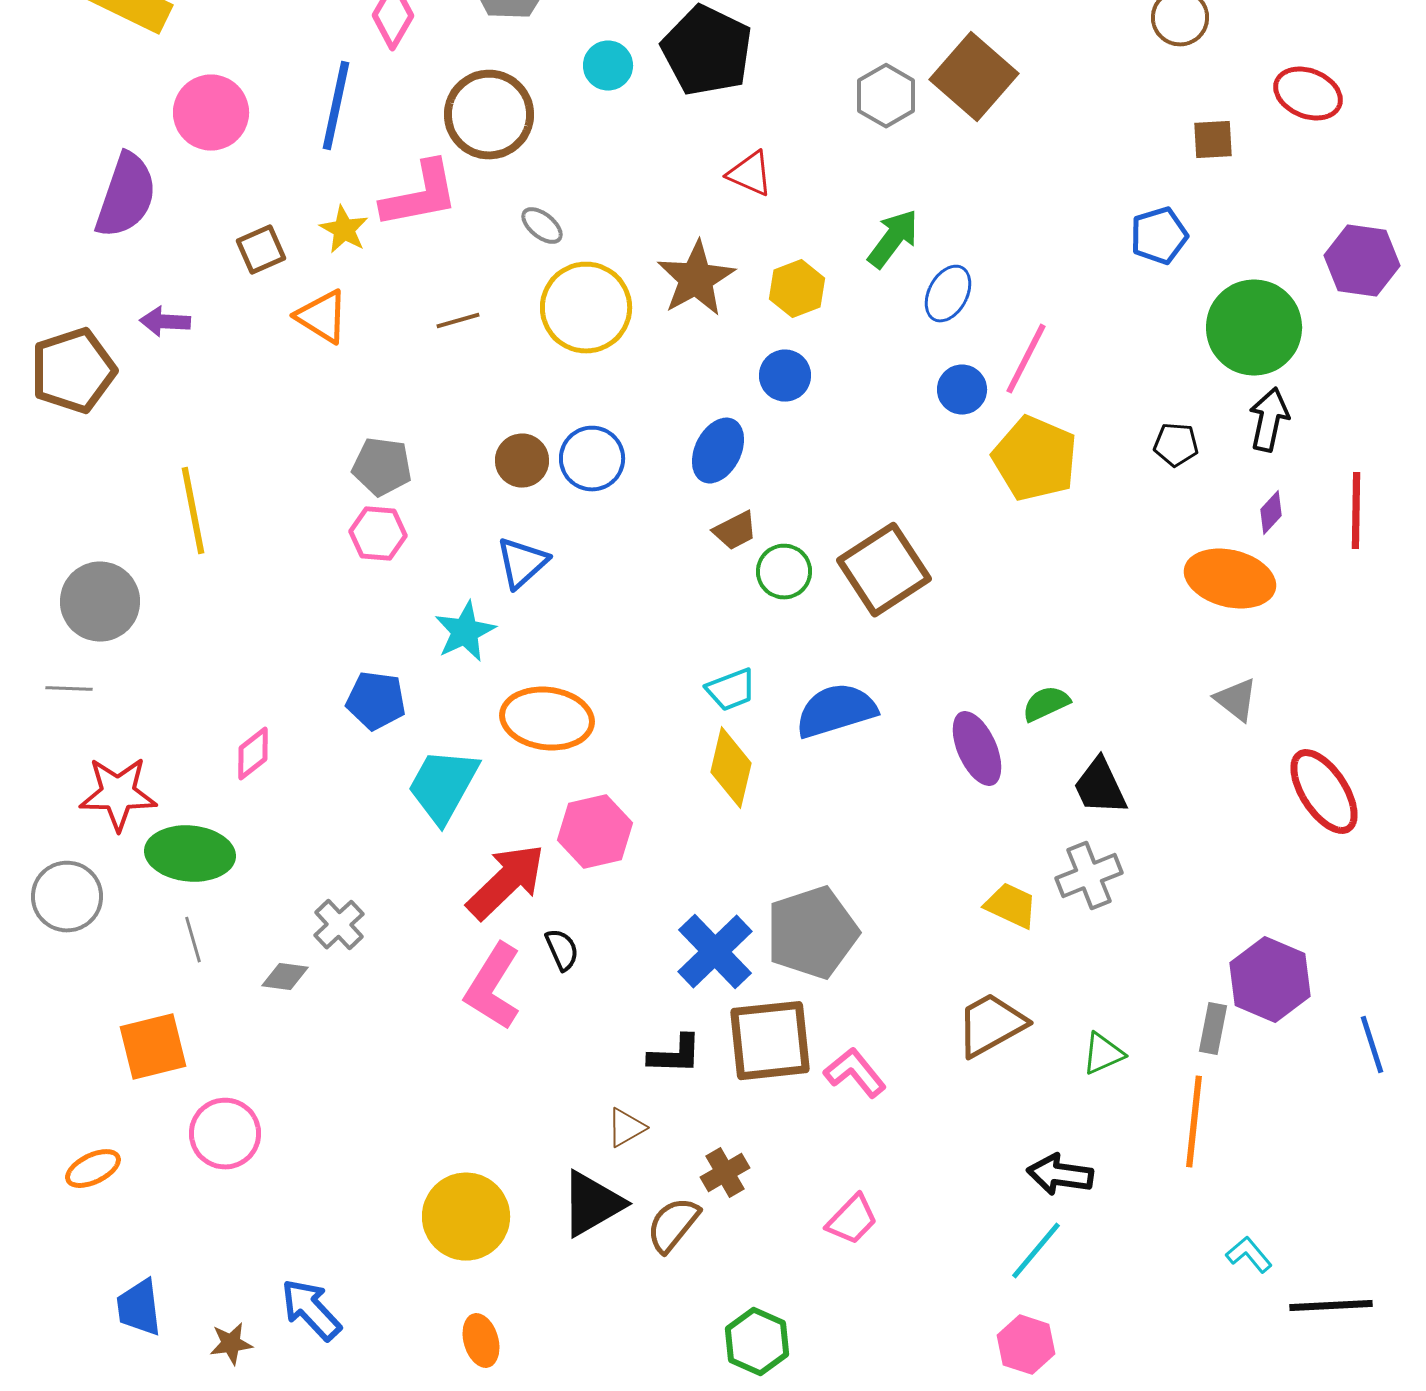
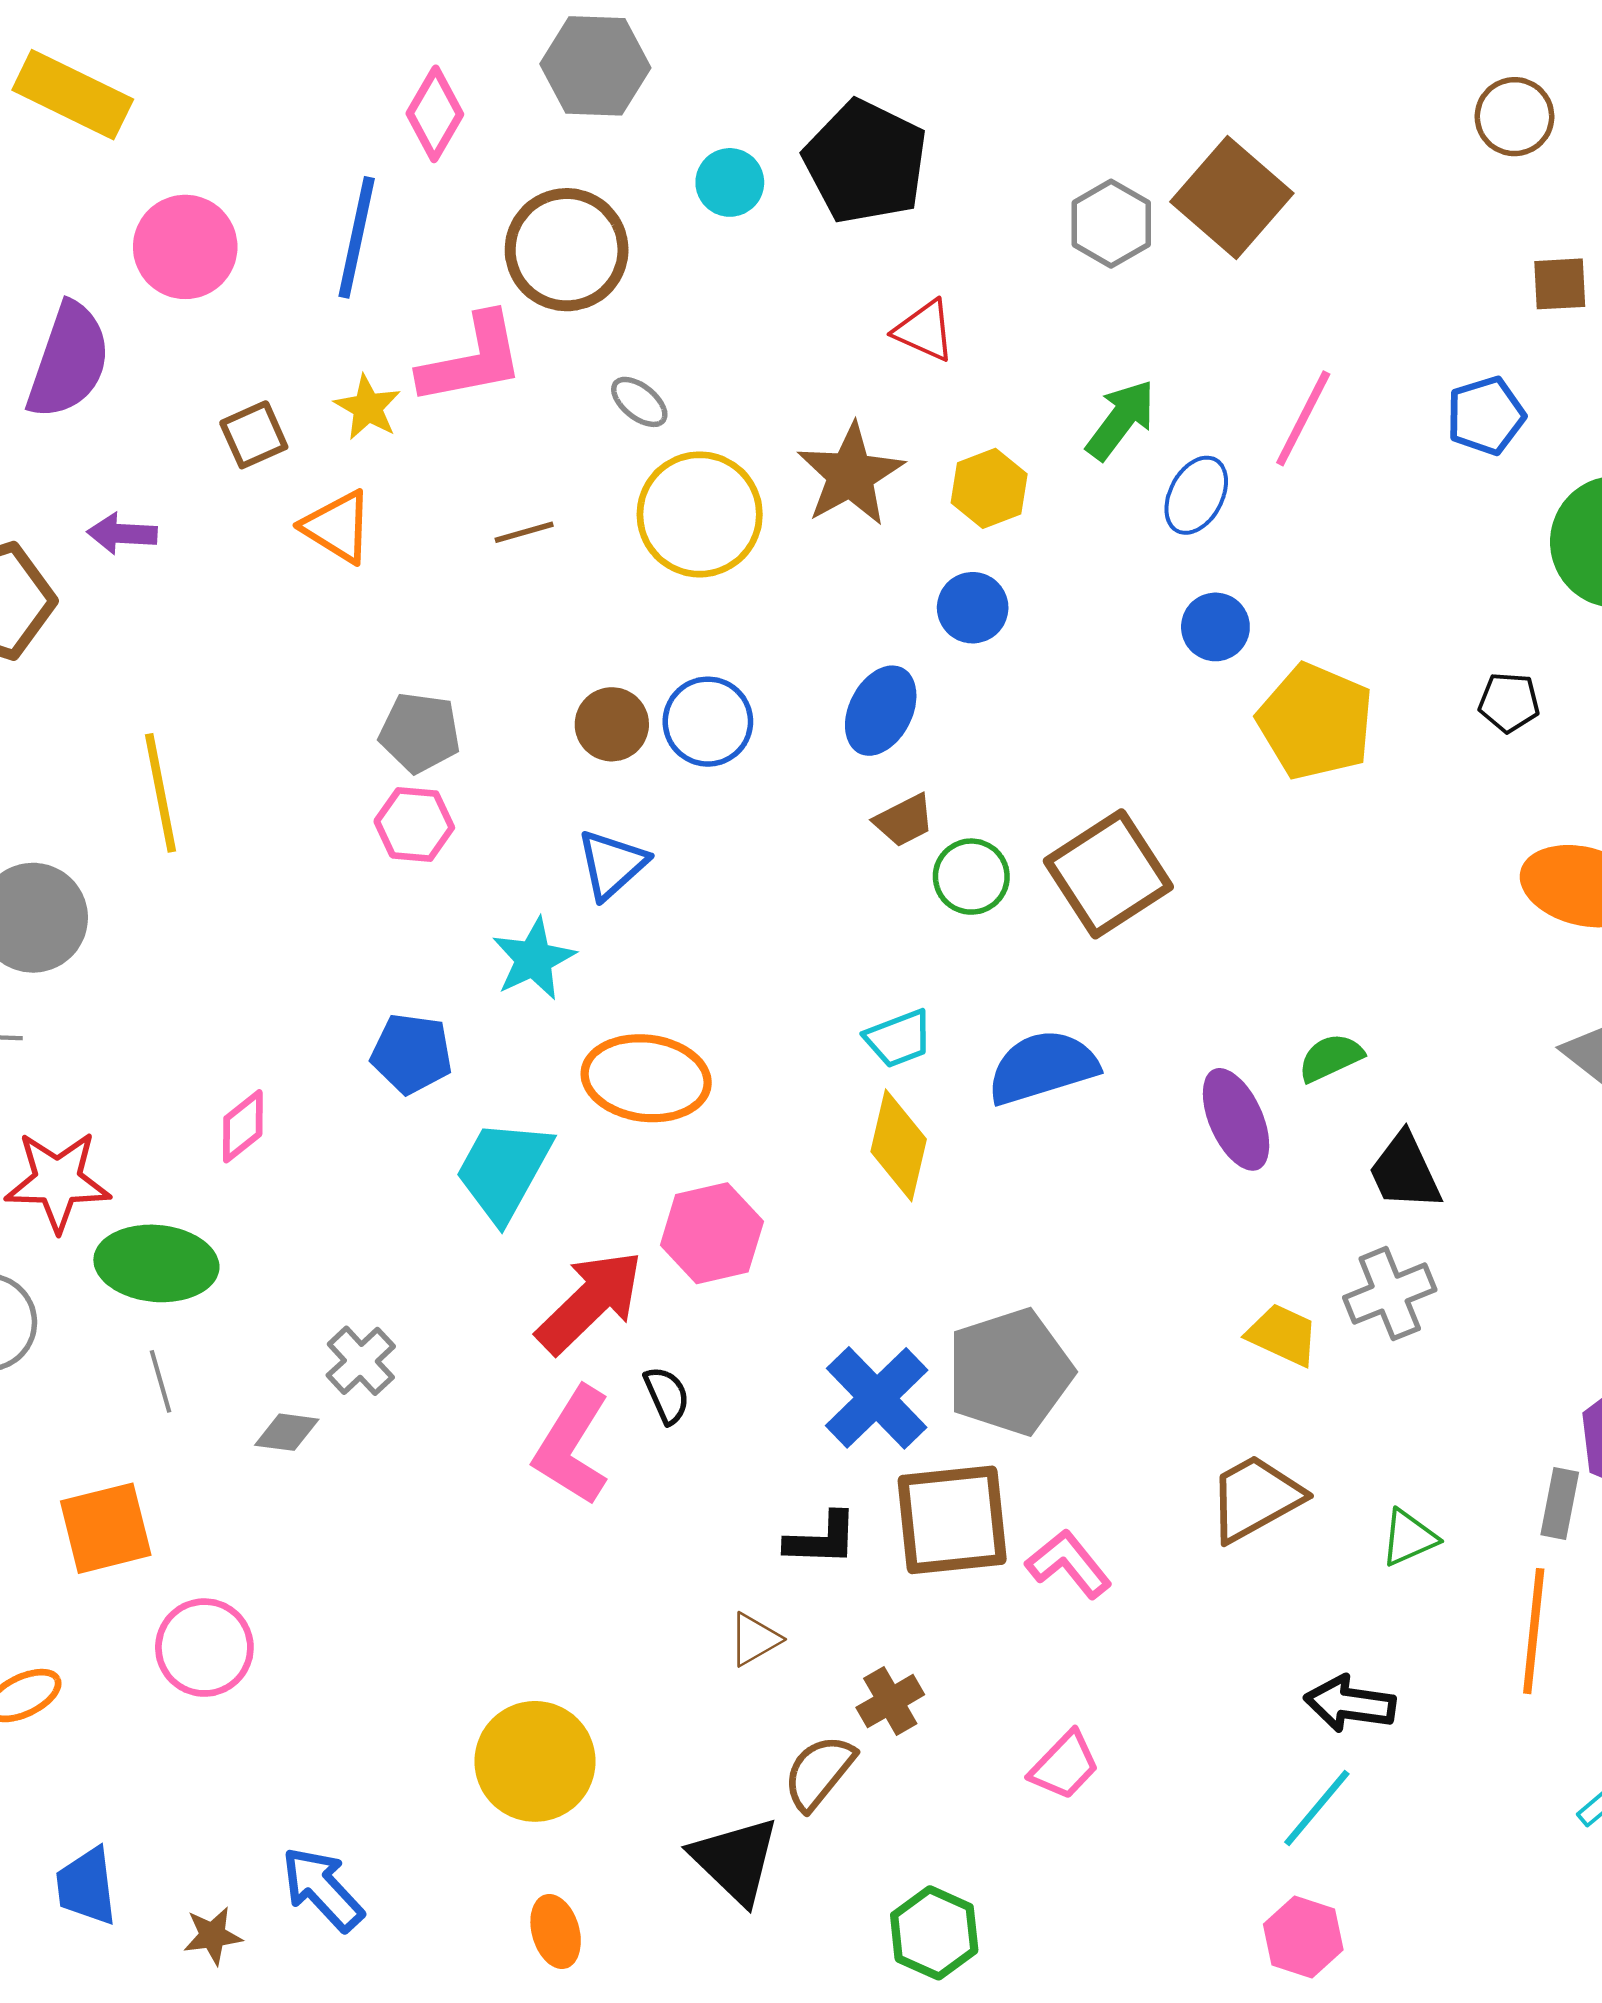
pink line: (1026, 359) -> (1303, 418), moved
black triangle: (592, 1204) -> (735, 1860), moved, turned -46

